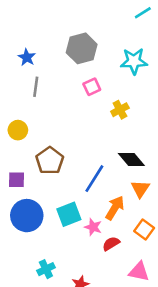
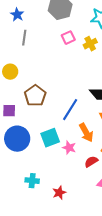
yellow cross: (120, 110) -> (90, 44), moved
orange arrow: (115, 208) -> (86, 133), turned 120
red semicircle: (111, 244) -> (91, 162), moved
cyan cross: (46, 269) -> (32, 181), turned 32

